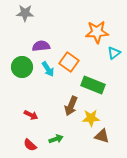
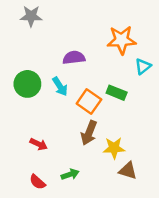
purple semicircle: (41, 46) -> (74, 58), moved
orange square: (69, 62) -> (89, 102), moved
green rectangle: (93, 85) -> (117, 93), moved, size x0.7

